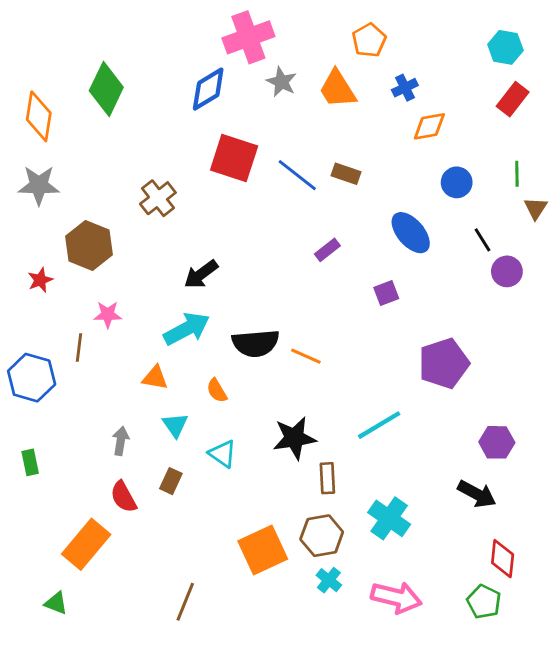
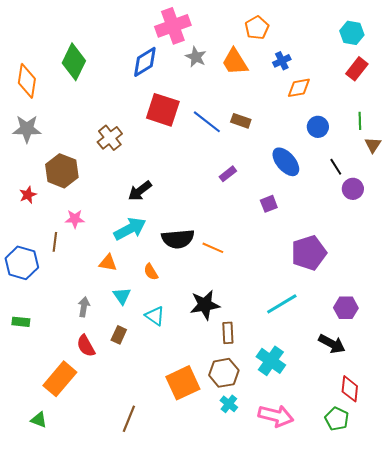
cyan line: (379, 425) -> (282, 304), moved
green rectangle: (30, 462) -> (21, 322), turned -72

